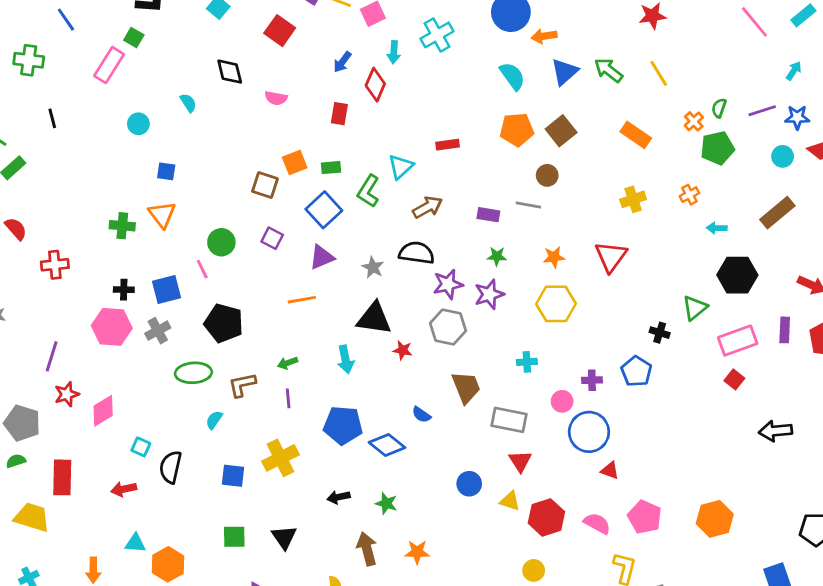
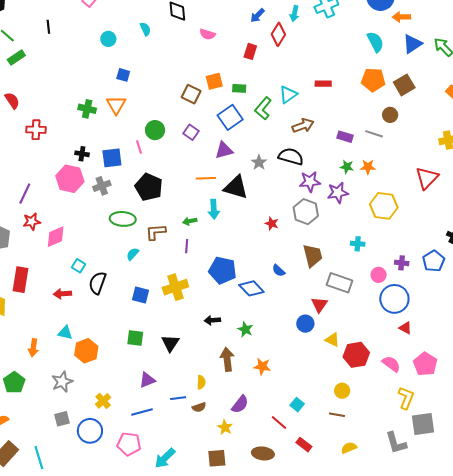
orange star: (554, 257) -> (368, 167), moved
black triangle: (374, 318) -> (236, 187), moved
cyan arrow: (346, 359) -> (214, 209), moved
red triangle: (520, 461) -> (319, 305), moved

